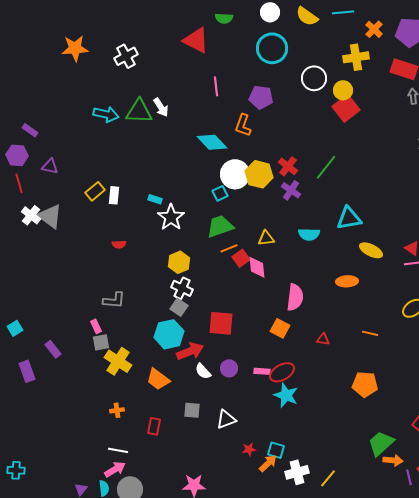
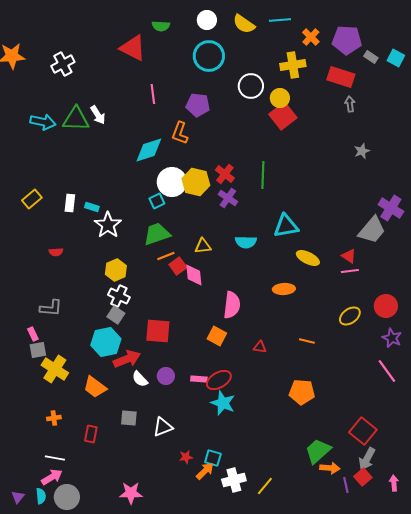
cyan diamond: (212, 142) -> (149, 150), turned -64
green line: (326, 167) -> (263, 175), turned -36
white rectangle: (114, 195) -> (70, 203), moved

